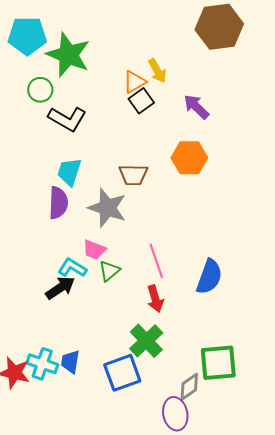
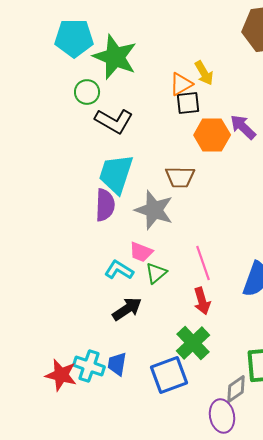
black square: (141, 101) -> (188, 103), turned 30
purple arrow: (196, 107) -> (243, 127), moved
orange hexagon: (189, 158) -> (212, 135), moved
cyan trapezoid: (69, 172) -> (116, 174), size x1.4
black arrow: (60, 288) -> (127, 309), moved

